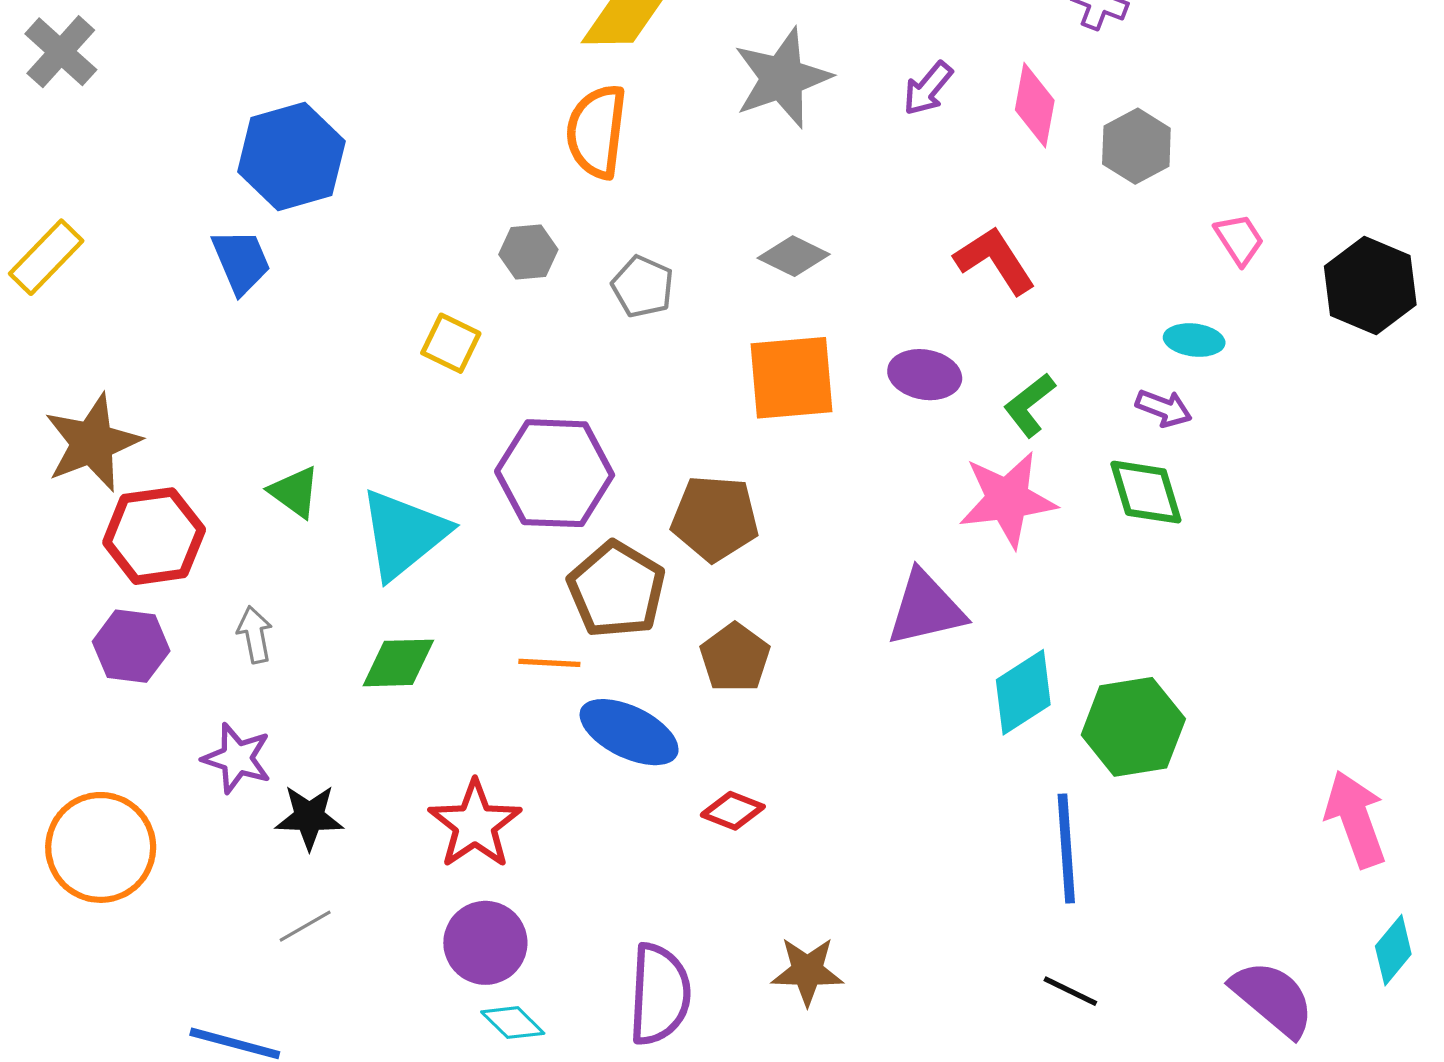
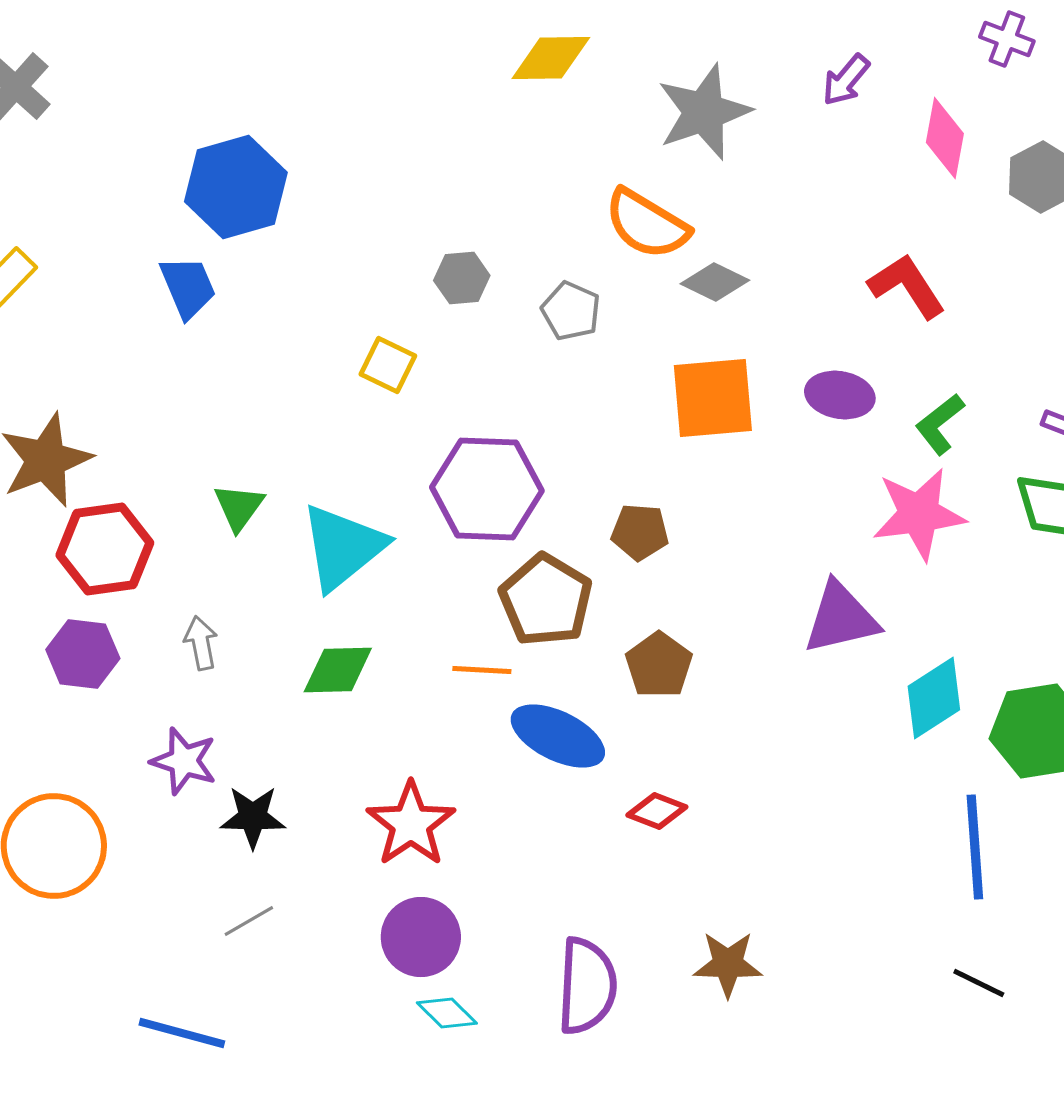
purple arrow: (928, 88) -> (846, 80), moved
orange semicircle: (597, 131) -> (647, 224), moved, turned -66
green triangle: (295, 492) -> (239, 507), turned 30
brown pentagon: (715, 518) -> (640, 532), size x0.7

